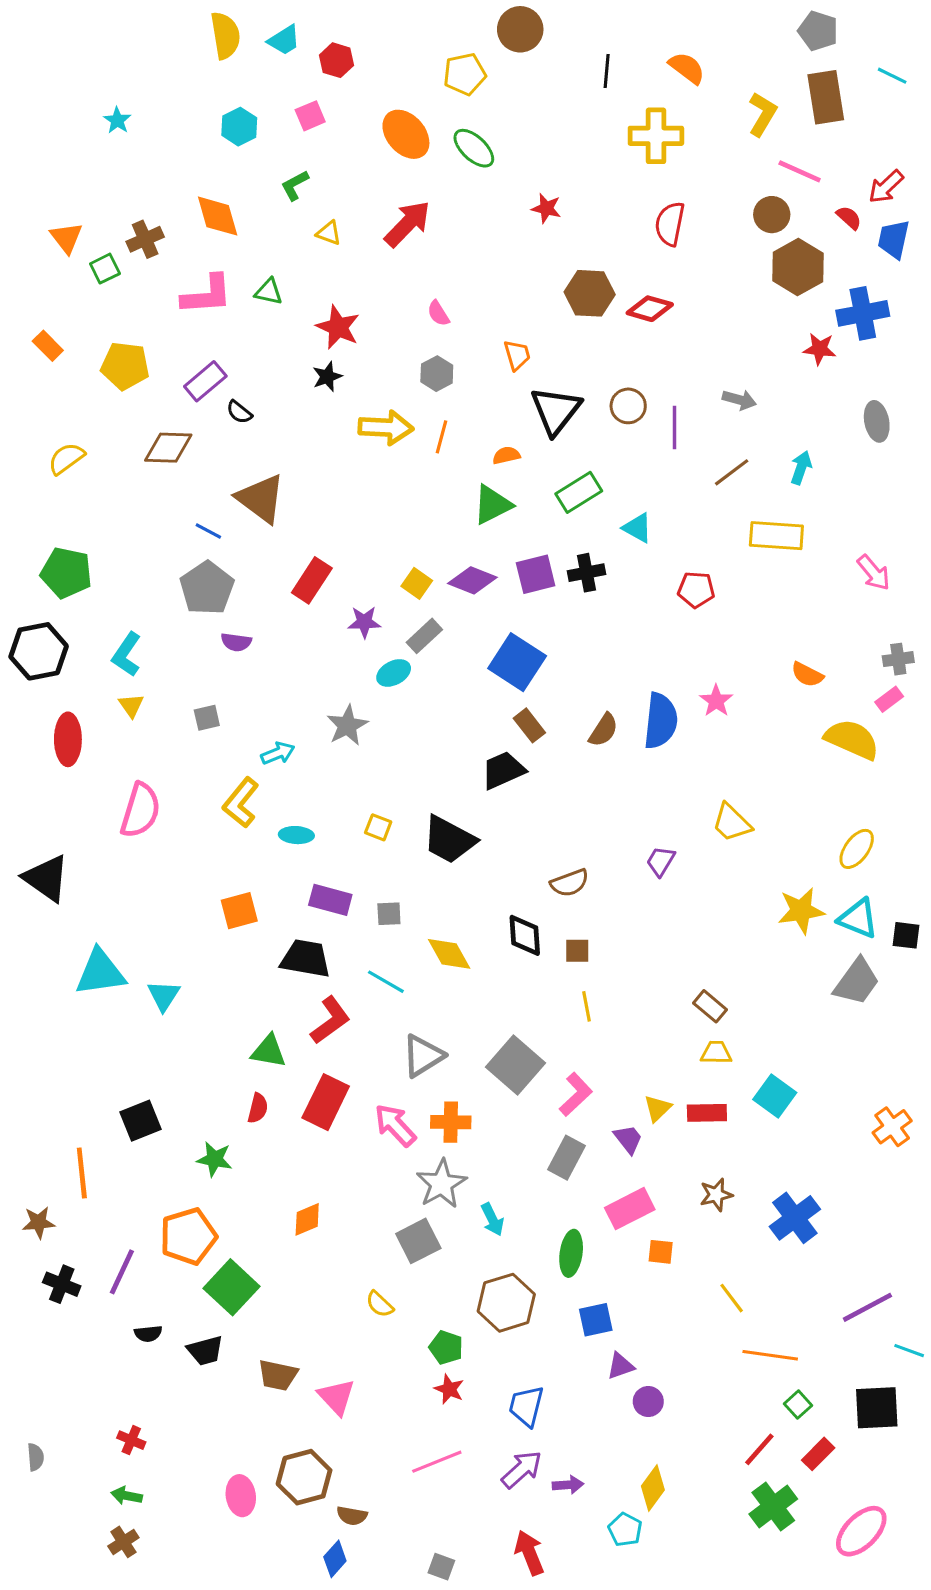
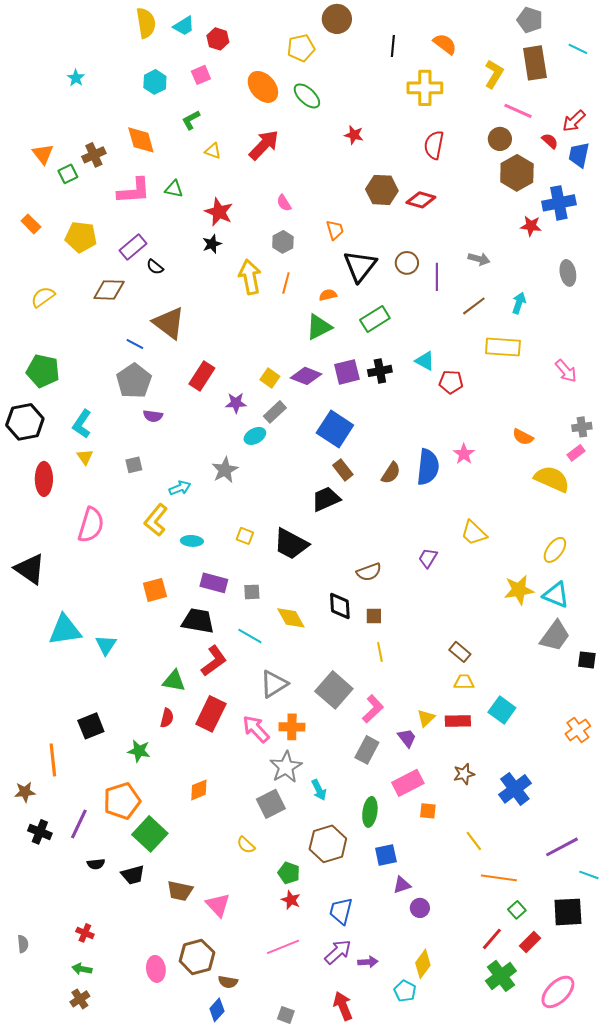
yellow arrow: (386, 428) -> (250, 277), turned -104
cyan triangle: (637, 528) -> (425, 361), moved
black square: (906, 935) -> (587, 660), moved

